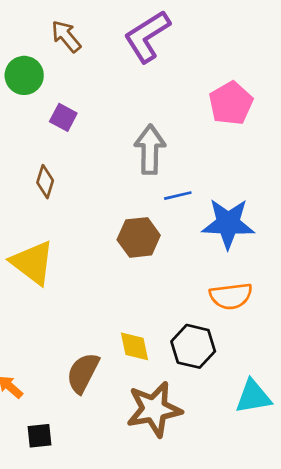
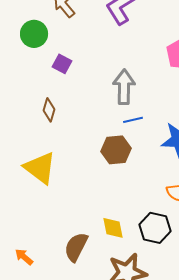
blue line: (178, 196) -> (133, 120), moved

